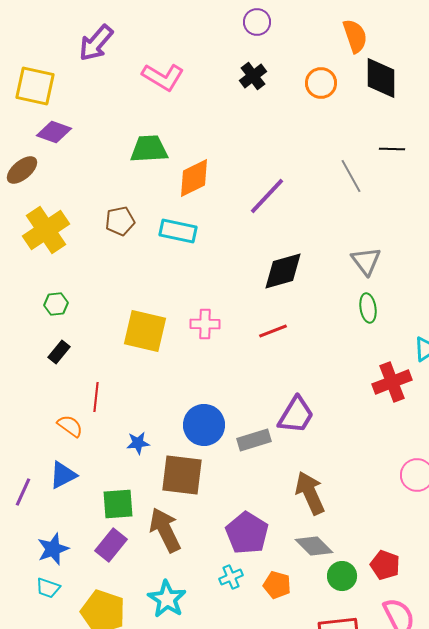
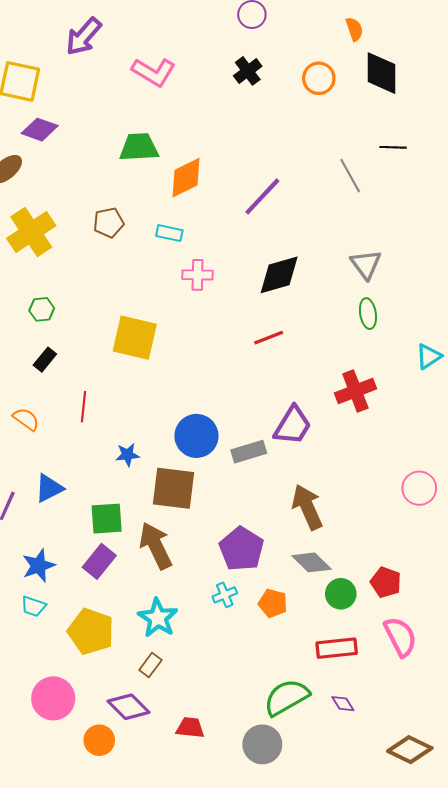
orange semicircle: (355, 36) -> (354, 29), size x0.7
cyan rectangle: (178, 231) -> (169, 233), size x0.7
pink cross: (205, 324) -> (198, 275), moved
red cross: (392, 382) -> (355, 391), moved
orange semicircle: (70, 426) -> (26, 419), moved

